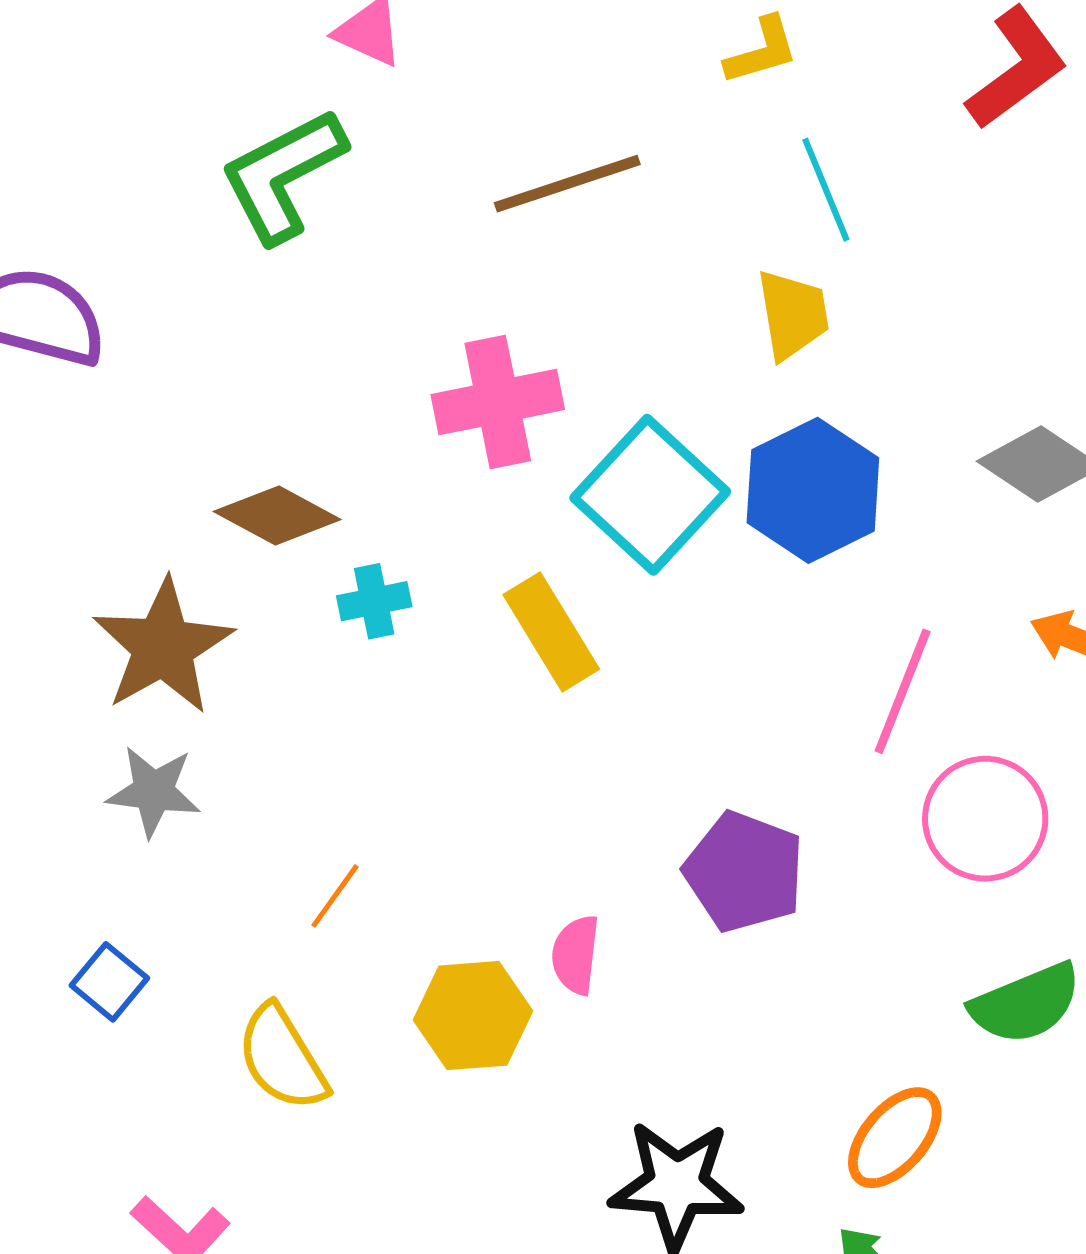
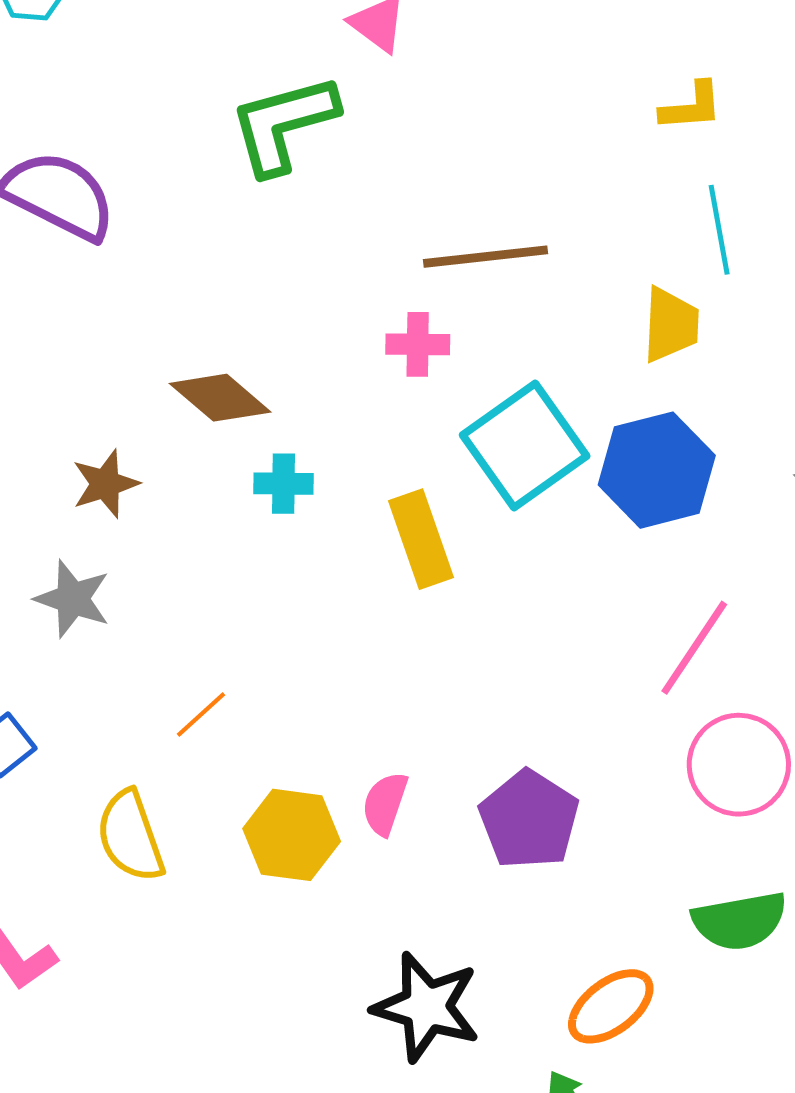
brown line: (567, 184) -> (485, 257), moved
pink cross: (498, 402) -> (418, 344), size x0.6
brown star: (163, 647) -> (105, 484), size x0.6
purple pentagon: (744, 872) -> (529, 820), moved

